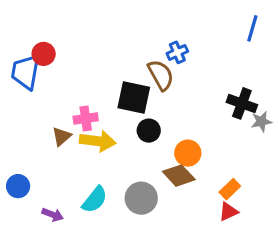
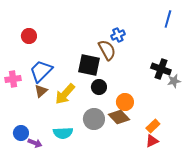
blue trapezoid: (26, 72) -> (41, 71), moved, turned 35
pink cross: (86, 119) -> (13, 79), moved
yellow arrow: (98, 141) -> (65, 94), turned 125
blue circle: (18, 186) -> (21, 133), moved
gray circle: (141, 198) -> (94, 119), moved
cyan semicircle: (95, 200) -> (63, 133), turned 48

